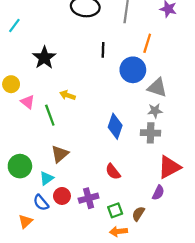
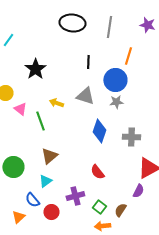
gray triangle: (157, 88) -> (85, 96), moved
gray star: (155, 111) -> (116, 102), moved
cyan triangle: (46, 178) -> (45, 181), moved
red circle: (62, 196) -> (51, 212), moved
green square: (115, 210) -> (99, 207), turned -32

